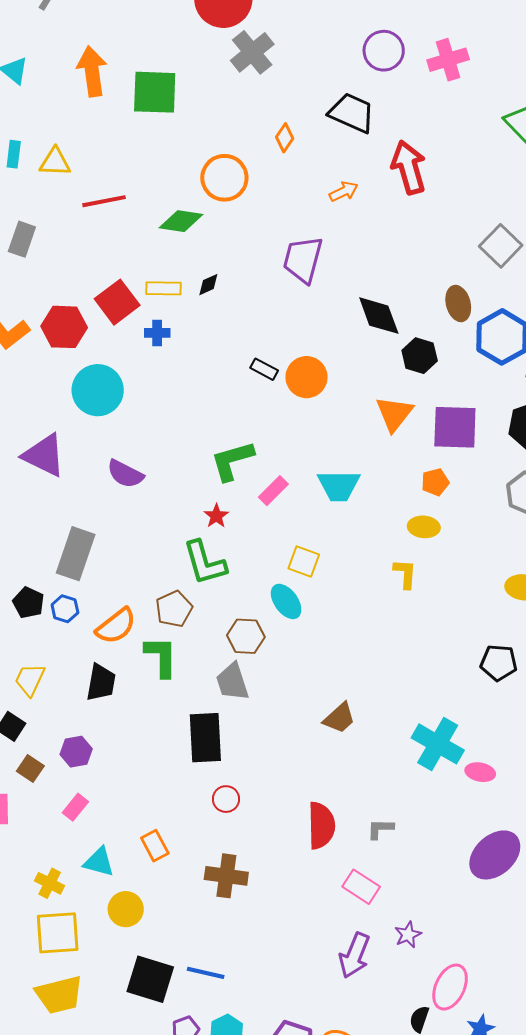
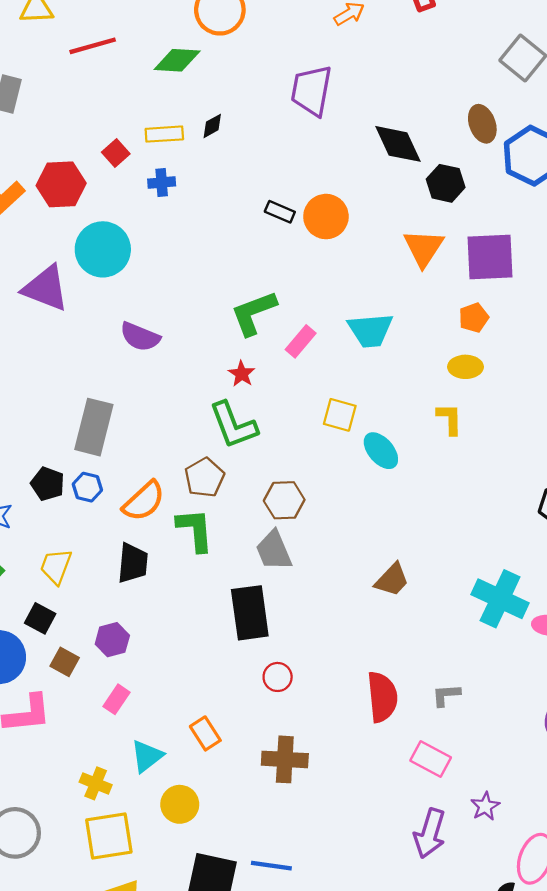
red square: (117, 302) -> (116, 153), size x0.6
purple triangle: (44, 455) -> (46, 288), moved
cyan ellipse: (286, 601) -> (381, 451), moved
cyan triangle: (99, 862) -> (147, 756), turned -48

